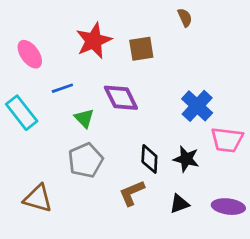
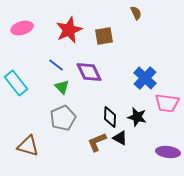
pink ellipse: (30, 54) -> (22, 28), moved, turned -70
blue line: (62, 88) -> (56, 65), moved, turned 56
black triangle: (179, 204) -> (120, 138), moved, turned 49

